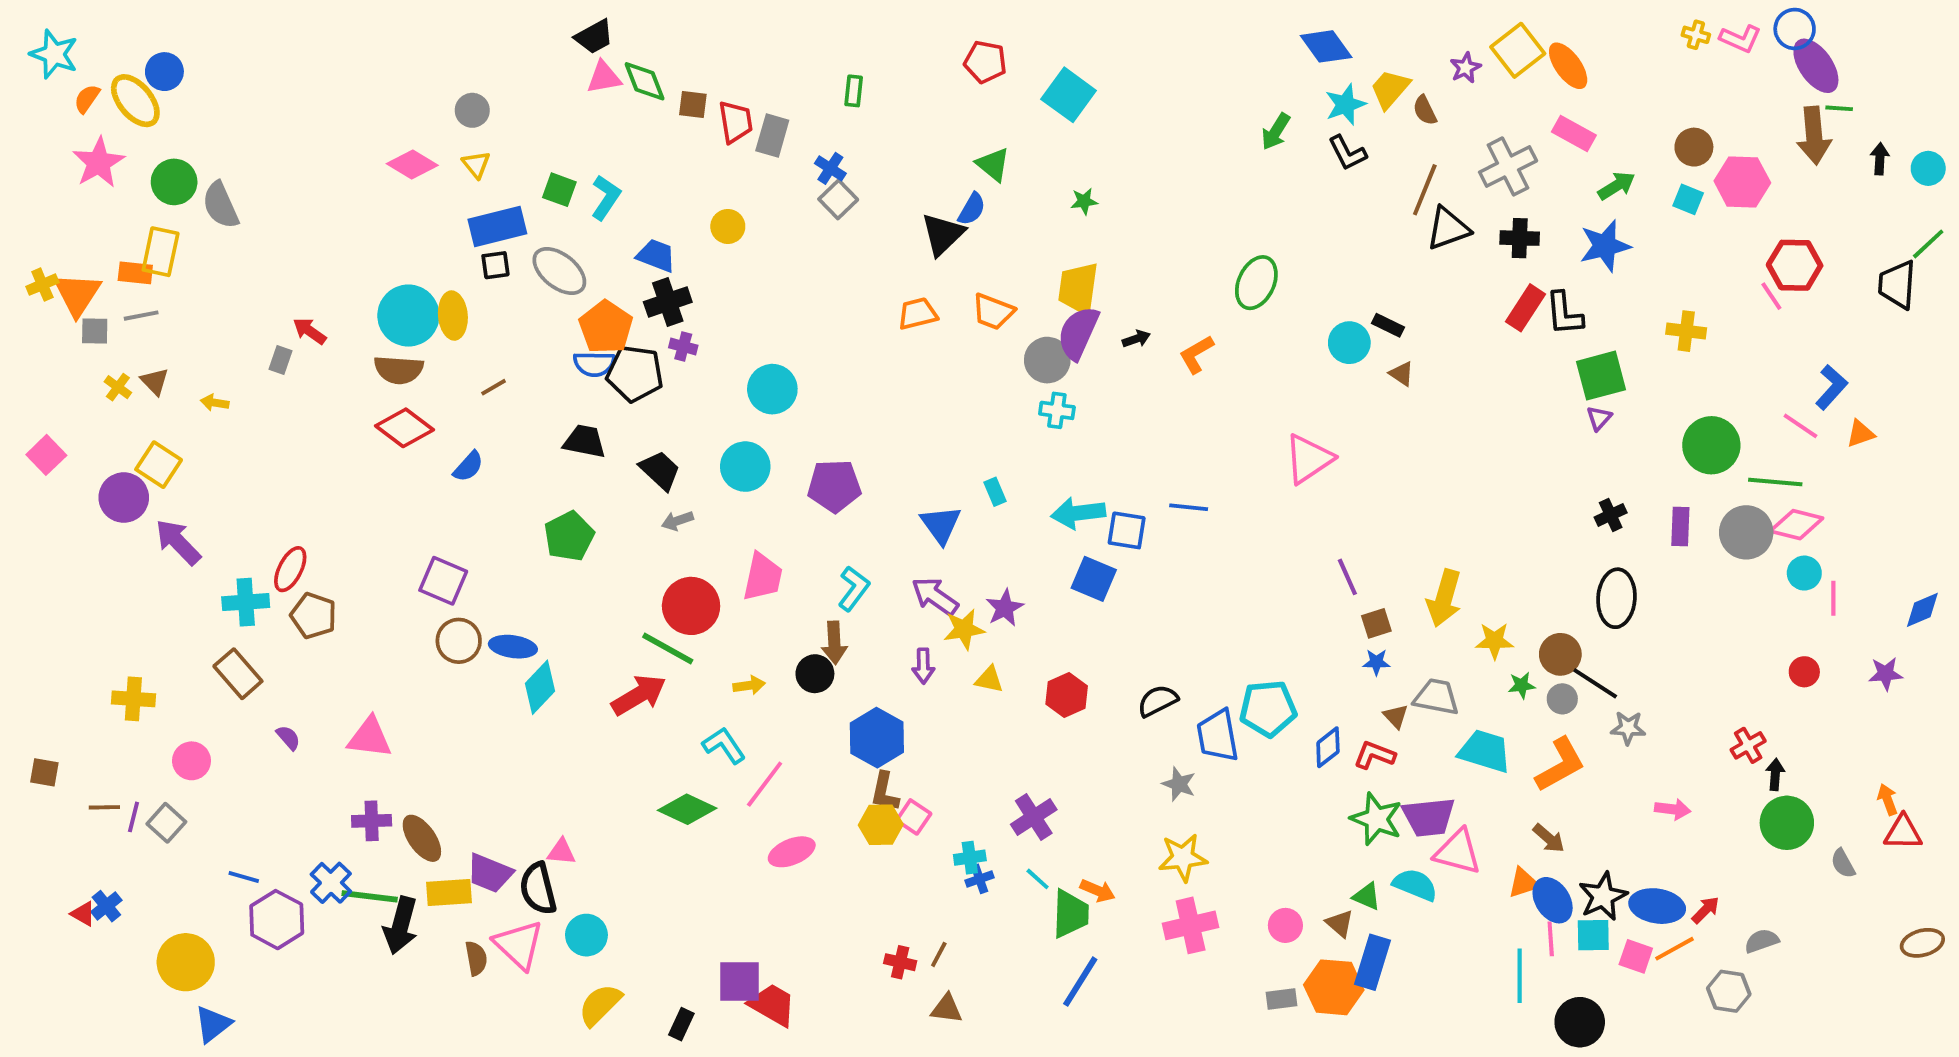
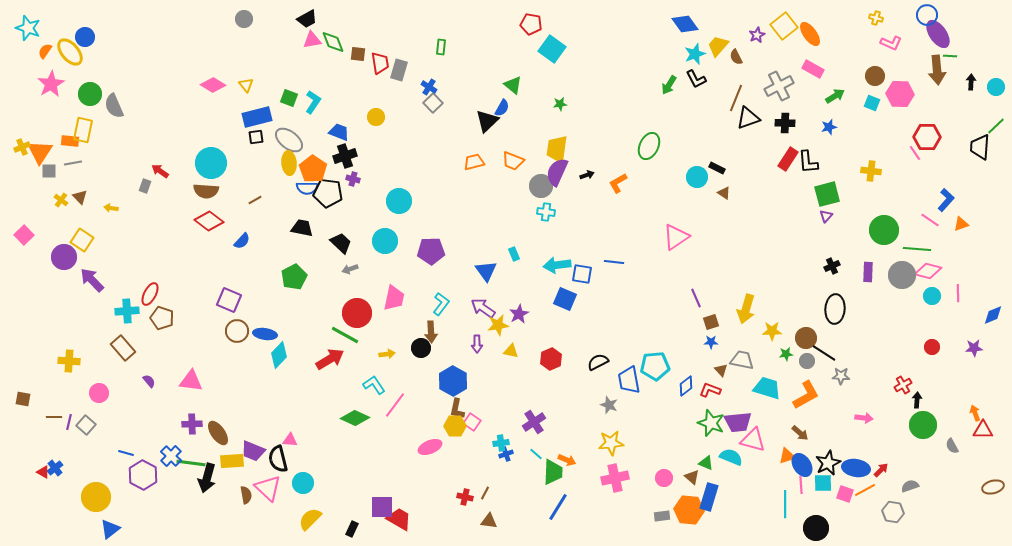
pink L-shape: (1740, 39) -> (891, 43), moved
red pentagon: (985, 62) -> (531, 24), moved
gray circle: (472, 110) -> (244, 19), moved
green arrow: (1276, 132) -> (669, 85), moved
blue star: (1605, 246) -> (829, 127), size x0.6
yellow ellipse: (453, 316) -> (289, 163), moved
pink line: (1833, 598) -> (958, 293), moved
pink ellipse: (792, 852) -> (430, 447), moved

